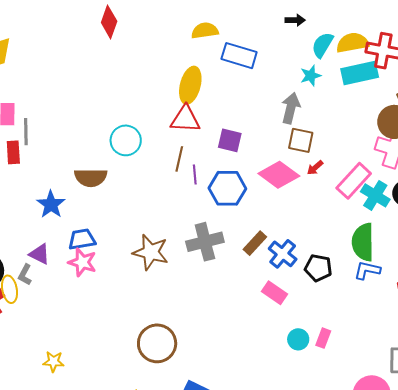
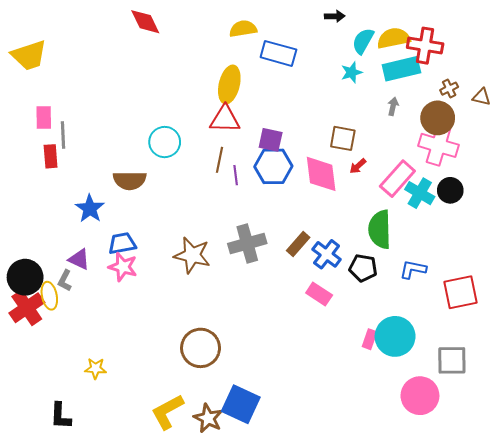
red diamond: (109, 22) -> (145, 22), turned -44
gray arrow: (291, 108) -> (393, 106), moved, size x0.6
pink diamond: (279, 175) -> (321, 174), turned 48
blue hexagon: (227, 188) -> (273, 166), moved
green semicircle: (363, 242) -> (380, 229), moved
cyan circle: (298, 339) -> (395, 336), moved, size x1.8

